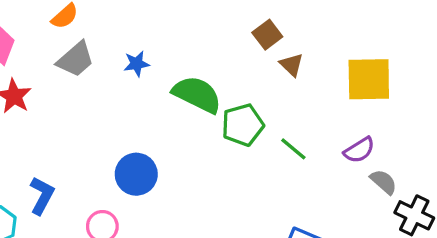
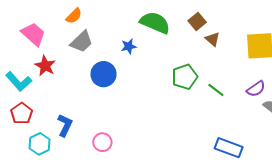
blue star: (137, 64) -> (129, 46), moved
green semicircle: (197, 94) -> (155, 23), moved
blue circle: (136, 174) -> (104, 74), moved

